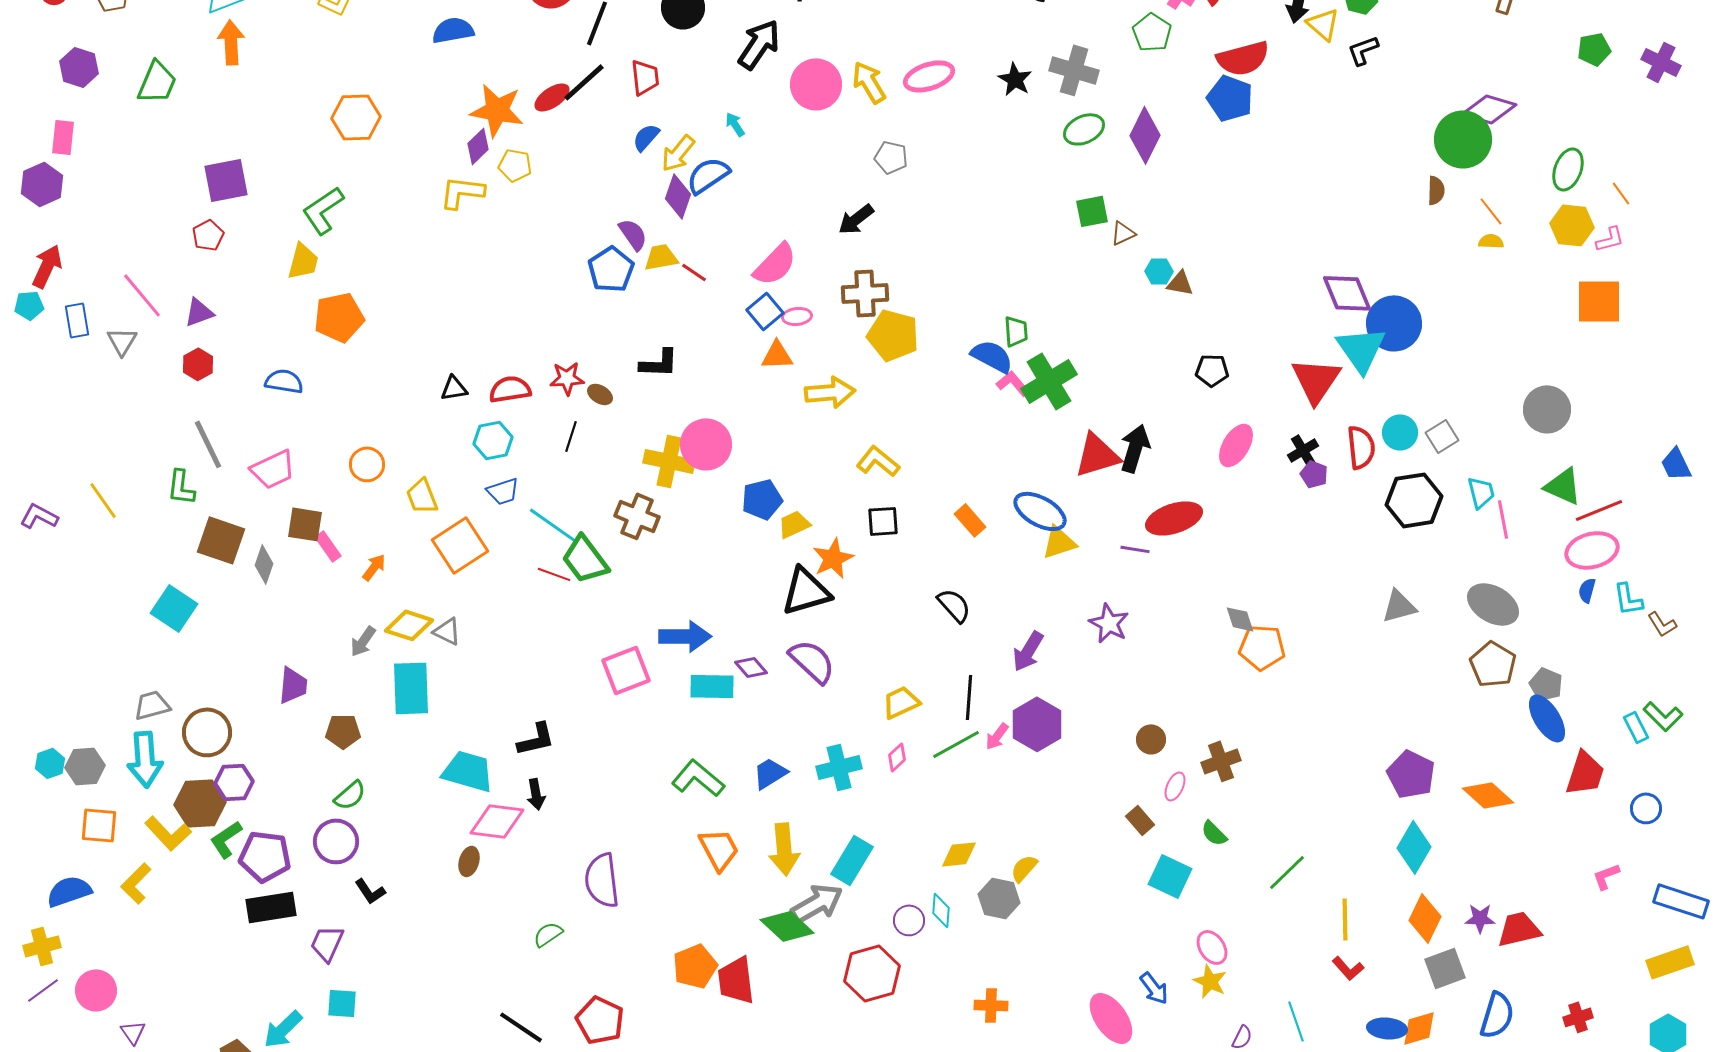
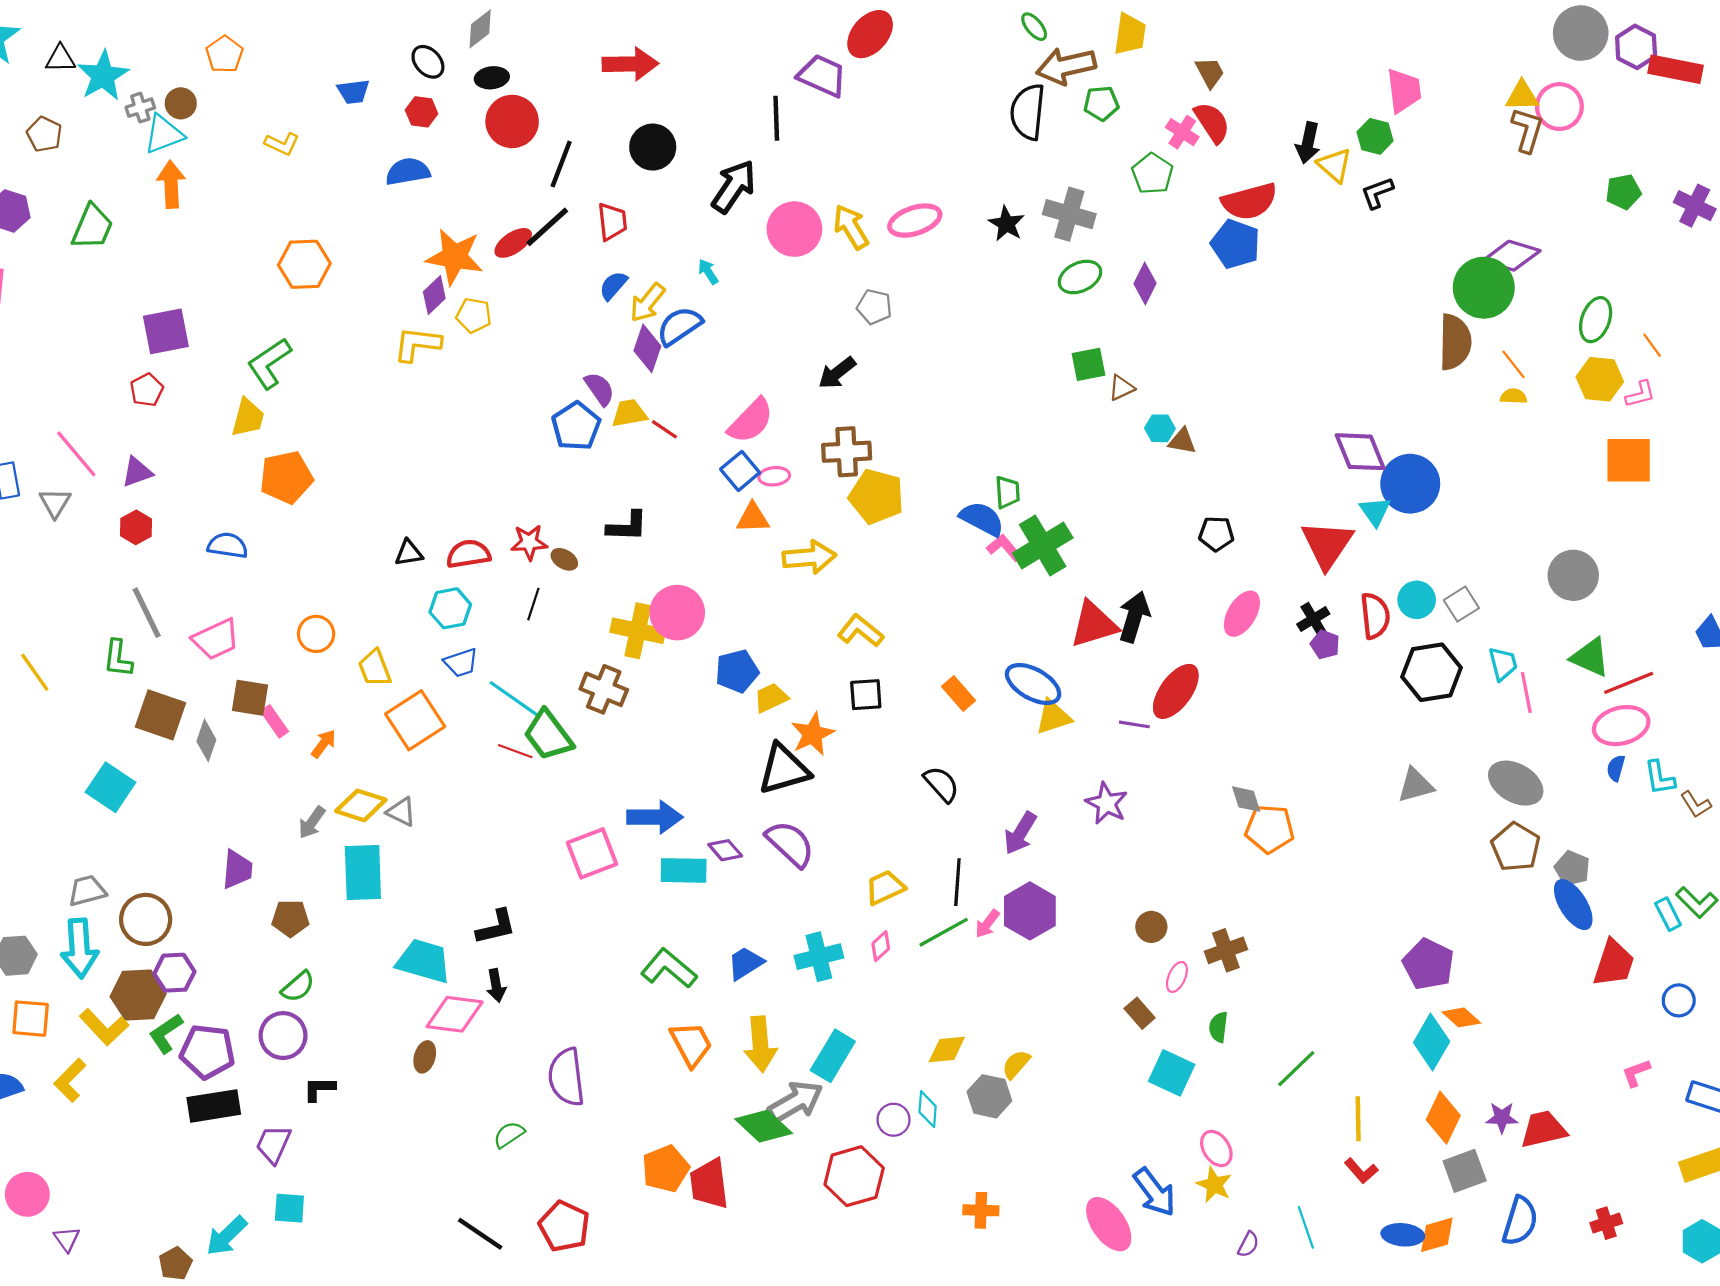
purple diamond: (1145, 135) -> (1145, 283), size x0.7
brown semicircle: (1436, 190) -> (1455, 342), size x1.8
cyan triangle: (1361, 349) -> (1375, 511), size x0.6
red ellipse: (1174, 518) -> (1176, 691), turned -36
orange diamond: (1488, 795) -> (1461, 1017), moved, size x0.7
green semicircle: (1214, 833) -> (1218, 1027), turned 52
black L-shape: (370, 891) -> (319, 1089), turned 124
blue arrow: (1154, 988) -> (1155, 1192), size x1.4

